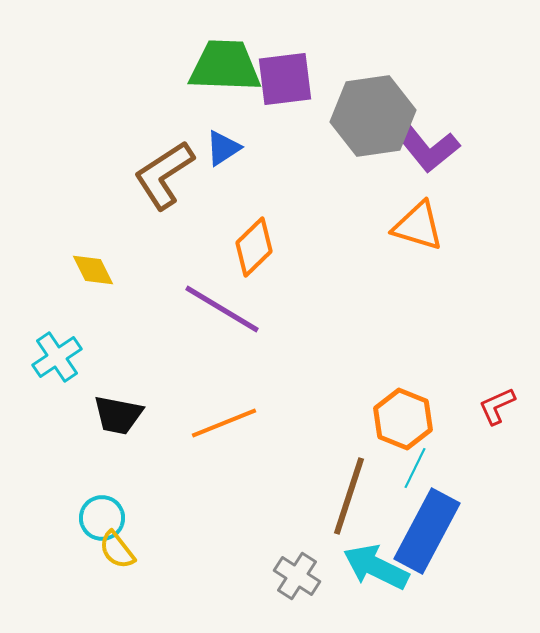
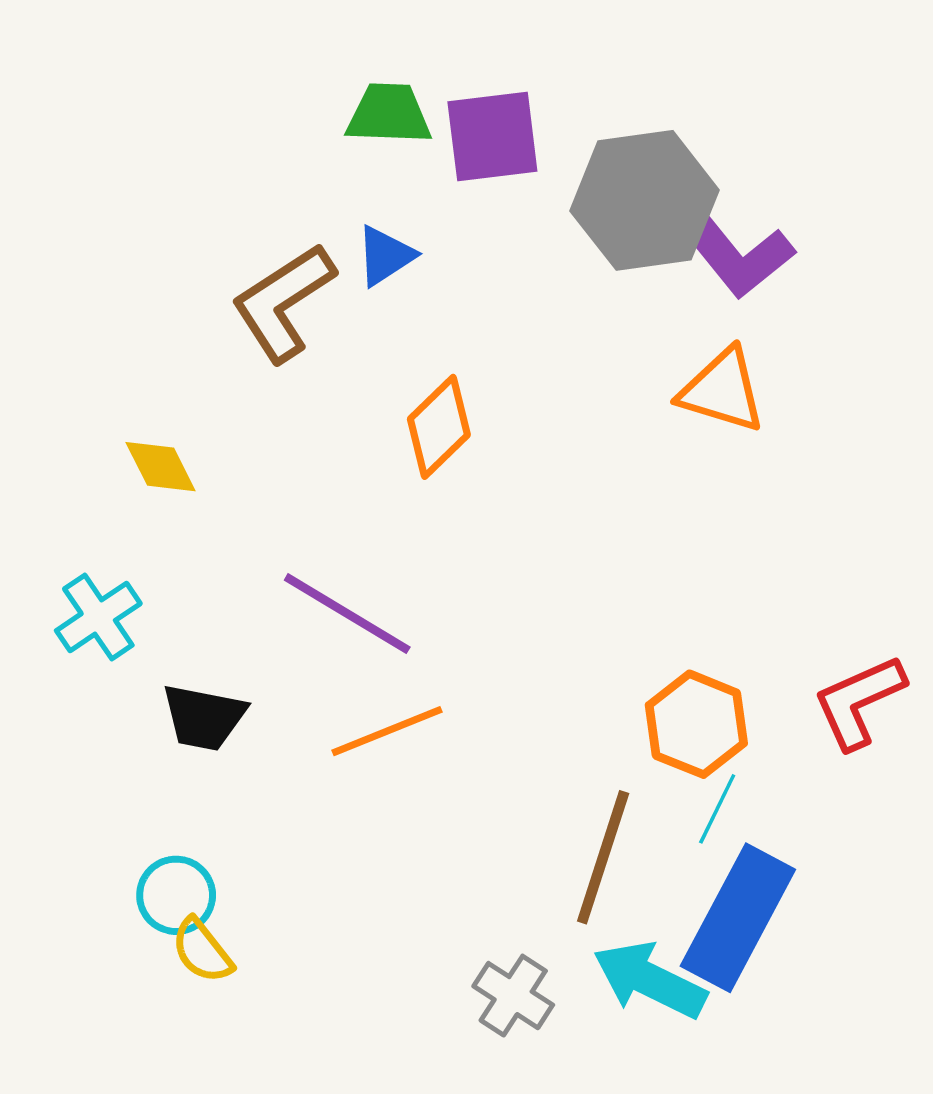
green trapezoid: (225, 66) -> (389, 114), size x0.7
purple line: (222, 309) -> (347, 614), moved
red L-shape: (497, 406) -> (859, 702), size x1.5

